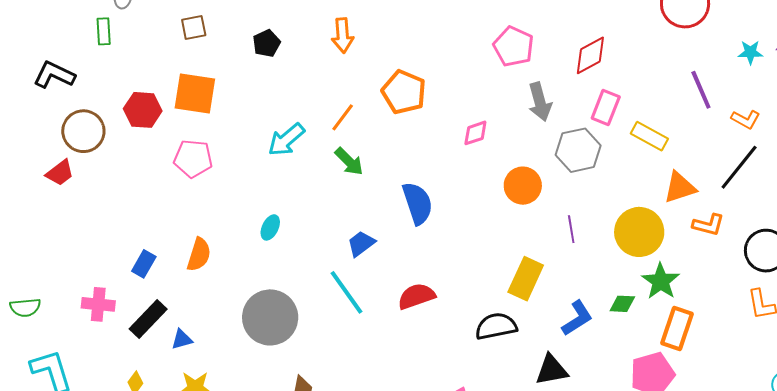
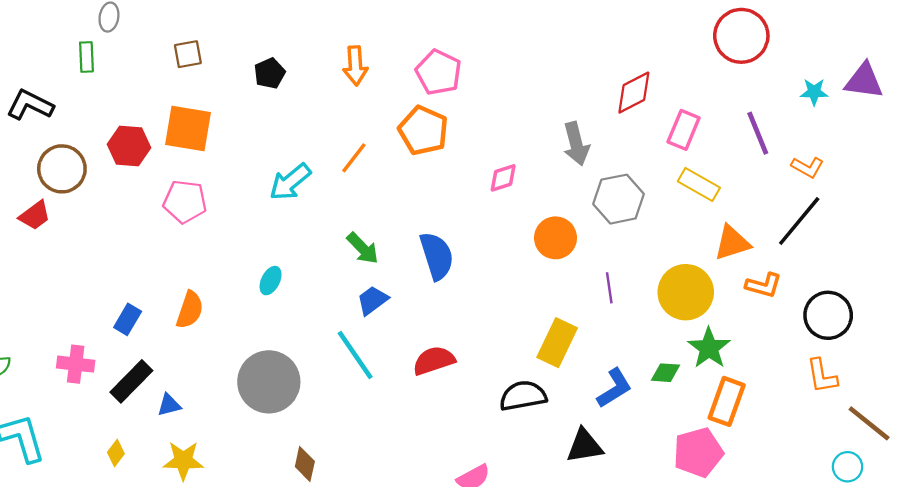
pink pentagon: (513, 46) -> (438, 72), moved
pink rectangle: (606, 108) -> (684, 130), moved
green arrow: (349, 161) -> (363, 248), moved

